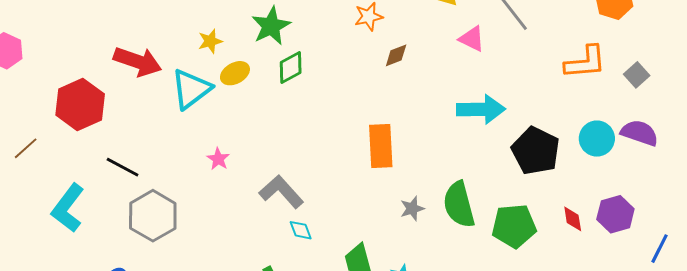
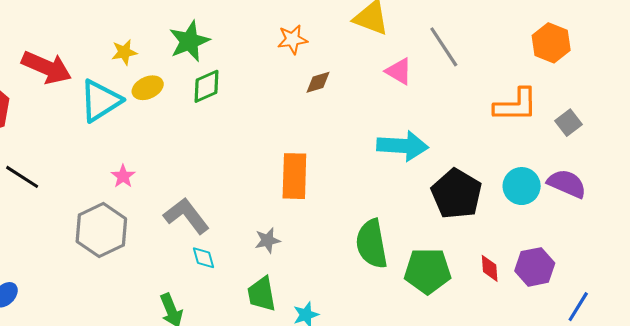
gray star: (412, 209) -> (268, 240), moved
gray hexagon: (153, 216) -> (101, 230), moved

